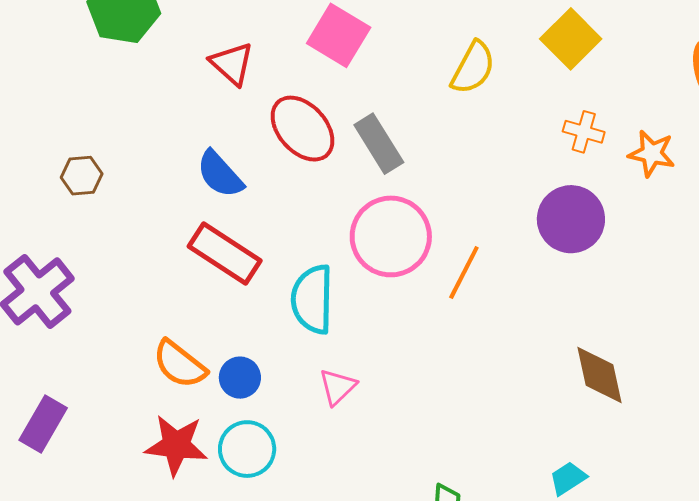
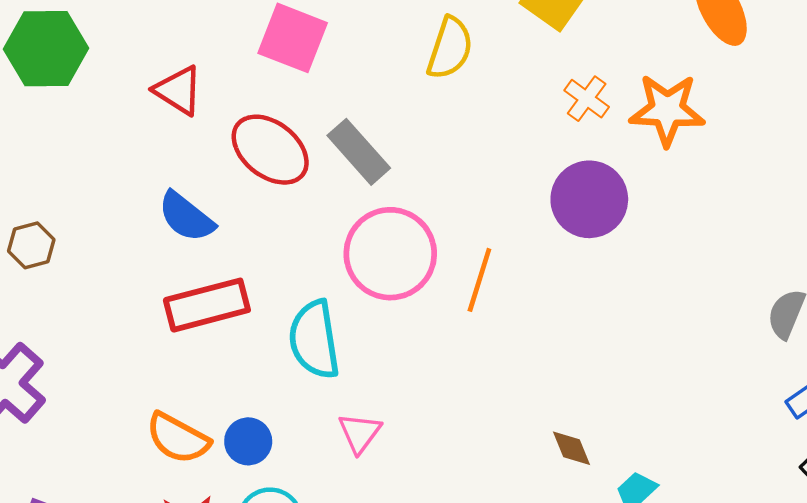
orange cross: (584, 132) -> (587, 99), turned 30
orange star: (652, 153) -> (667, 110), size x1.4
red rectangle: (225, 254) -> (207, 305), turned -38
brown diamond: (600, 375) -> (571, 448), moved, size x0.6

